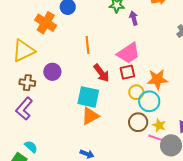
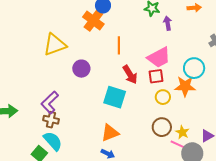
orange cross: (46, 23) -> (93, 21), moved
brown cross: (27, 83) -> (51, 120), moved
cyan circle: (149, 101) -> (194, 68), moved
orange triangle: (90, 116) -> (110, 133), moved
cyan semicircle: (31, 147) -> (53, 141), size x1.5

